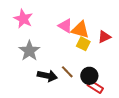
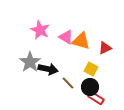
pink star: (23, 19) -> (40, 30), moved
yellow square: (83, 44) -> (91, 69), moved
black arrow: (47, 76) -> (48, 69), moved

